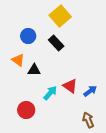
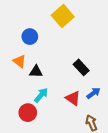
black rectangle: (56, 43) -> (81, 67), moved
red triangle: (70, 86) -> (73, 98), moved
cyan arrow: (50, 93) -> (41, 95), moved

